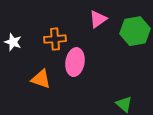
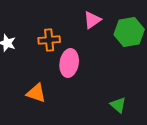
orange triangle: (41, 79) -> (36, 93), moved

